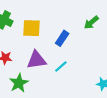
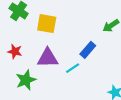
blue rectangle: (62, 38) -> (88, 50), moved

